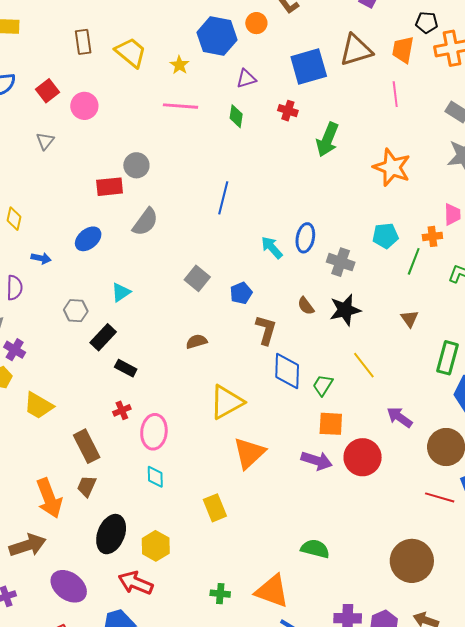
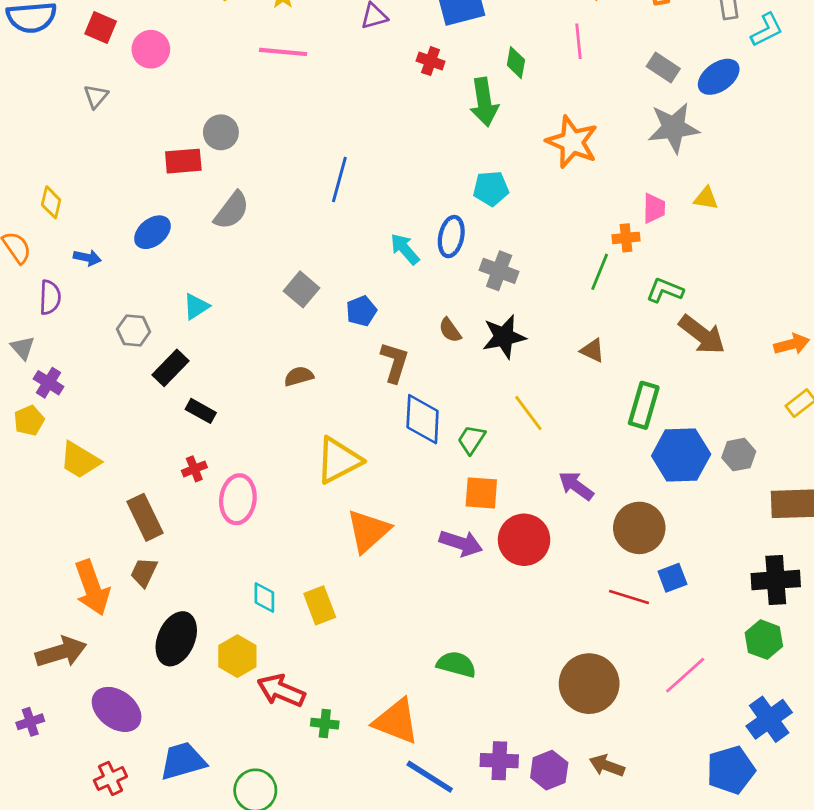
red square: (48, 91) -> (101, 27), turned -30
green diamond: (236, 116) -> (516, 63), moved
green arrow: (327, 140) -> (484, 102), turned -32
cyan pentagon: (385, 236) -> (491, 189), moved
brown triangle: (410, 319) -> (592, 350), turned -30
cyan diamond: (155, 477) -> (264, 597), moved
red arrow: (136, 583) -> (281, 691), moved

